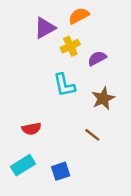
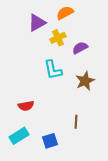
brown line: (92, 135) -> (76, 122), moved, turned 56

